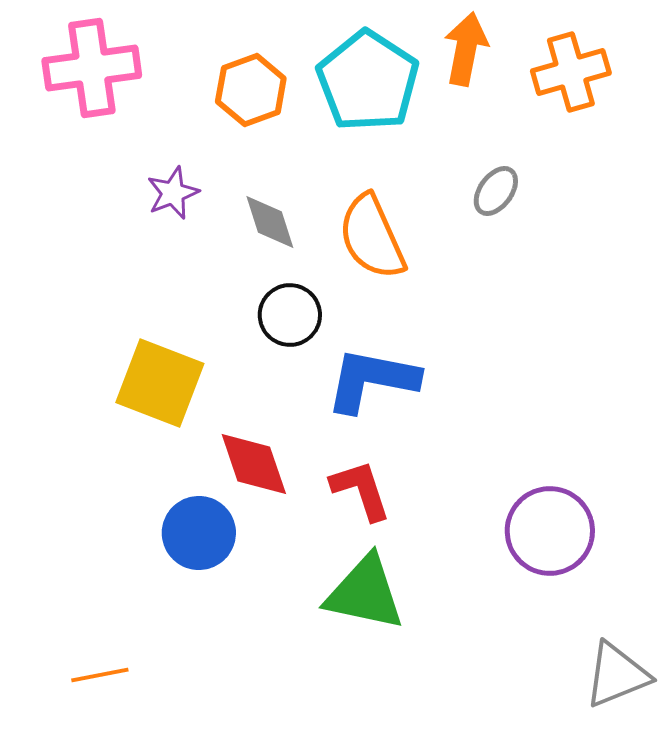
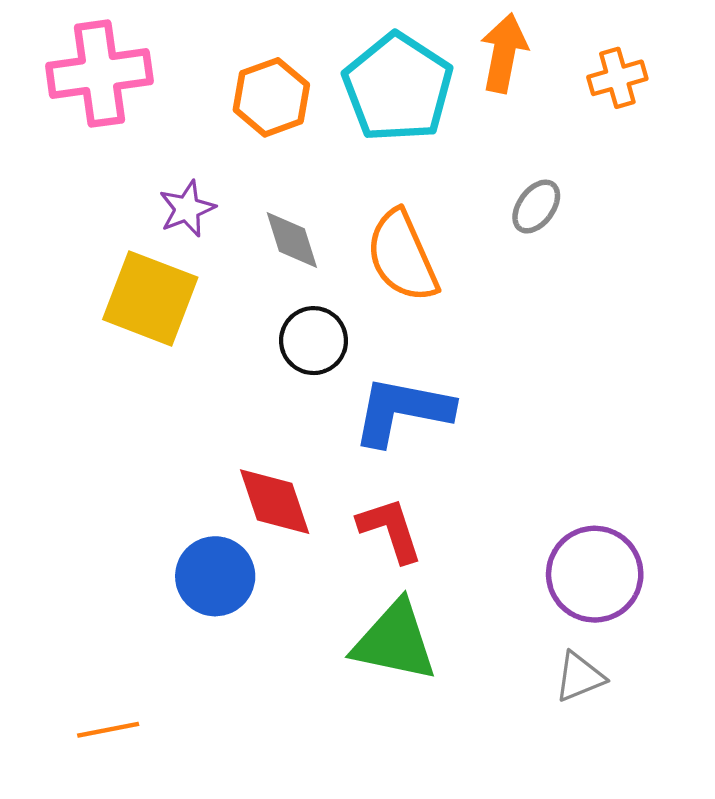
orange cross: (571, 72) -> (617, 78), size x0.7
yellow square: (160, 383) -> (150, 298), moved
gray triangle: (617, 675) -> (580, 677), moved, size x0.7

